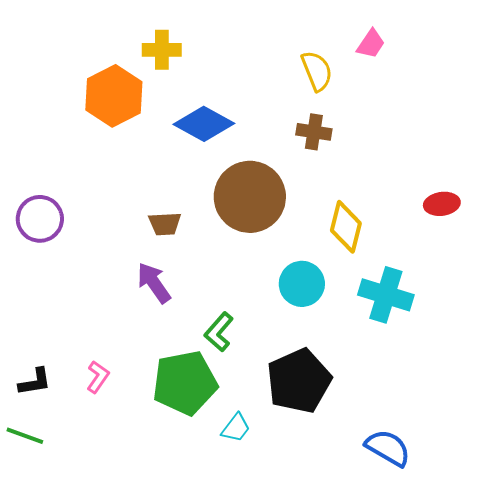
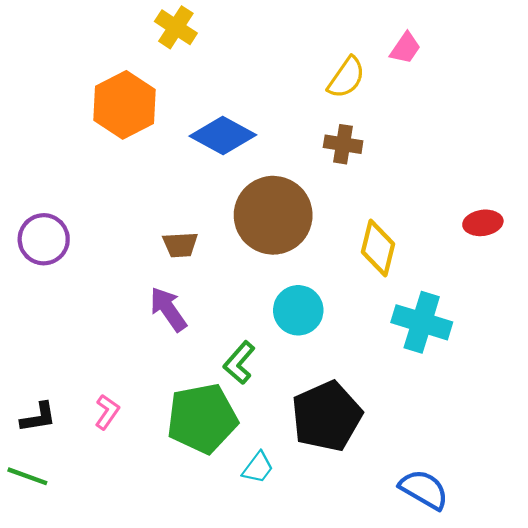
yellow cross: (162, 50) -> (176, 27), moved, turned 33
yellow semicircle: (317, 71) -> (346, 78), turned 57
cyan circle: (302, 284) -> (298, 310), moved

